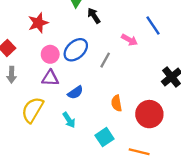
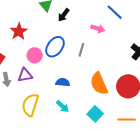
black arrow: (94, 16) -> (64, 15), turned -96
purple triangle: (50, 78) -> (25, 75), moved
blue semicircle: (75, 92) -> (63, 82), turned -128
orange semicircle: (117, 103) -> (99, 84), size x1.6

